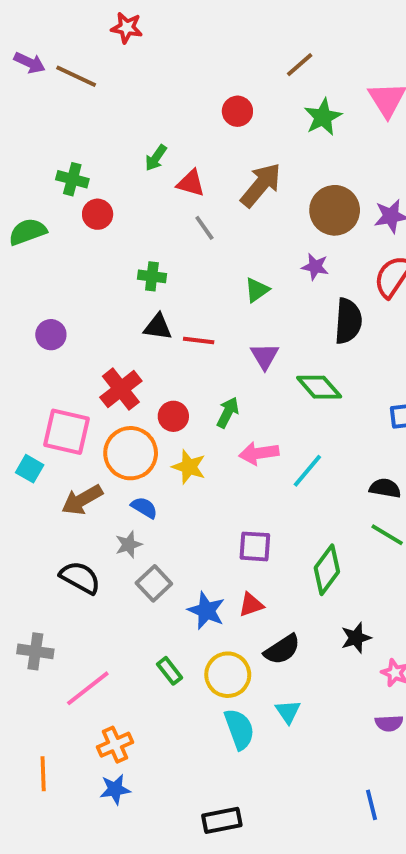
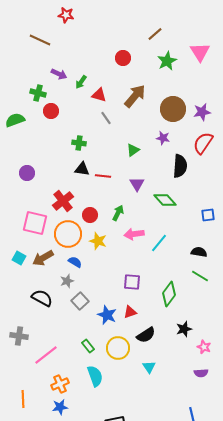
purple arrow: (30, 63) -> (59, 74), moved
cyan square: (30, 469) -> (19, 258), moved
cyan semicircle: (239, 729) -> (95, 376), moved

